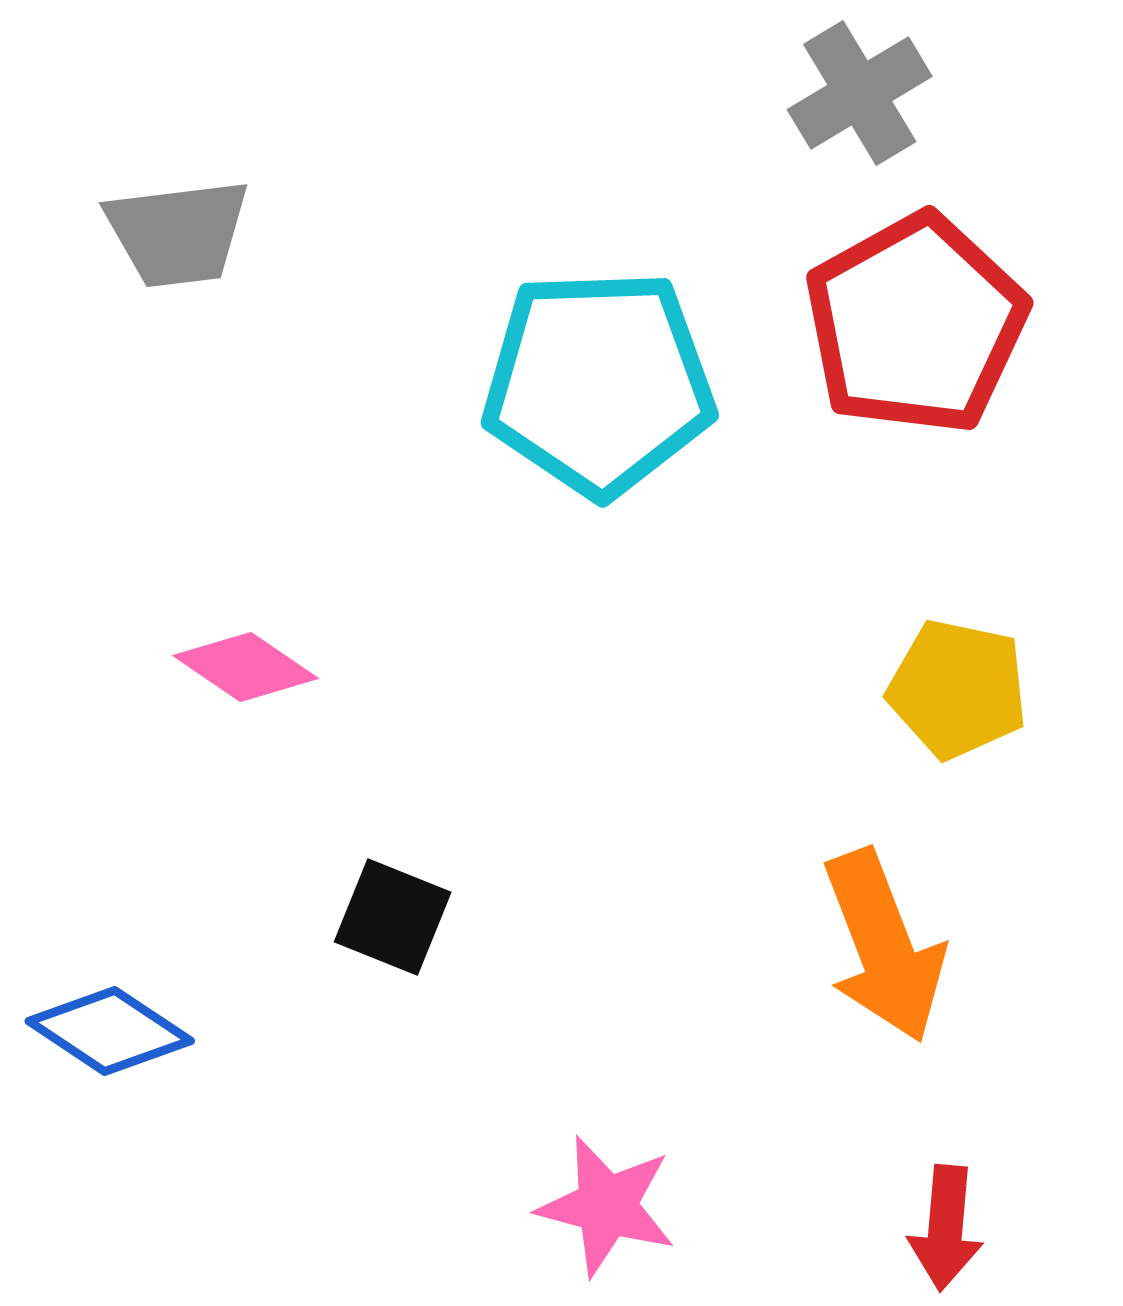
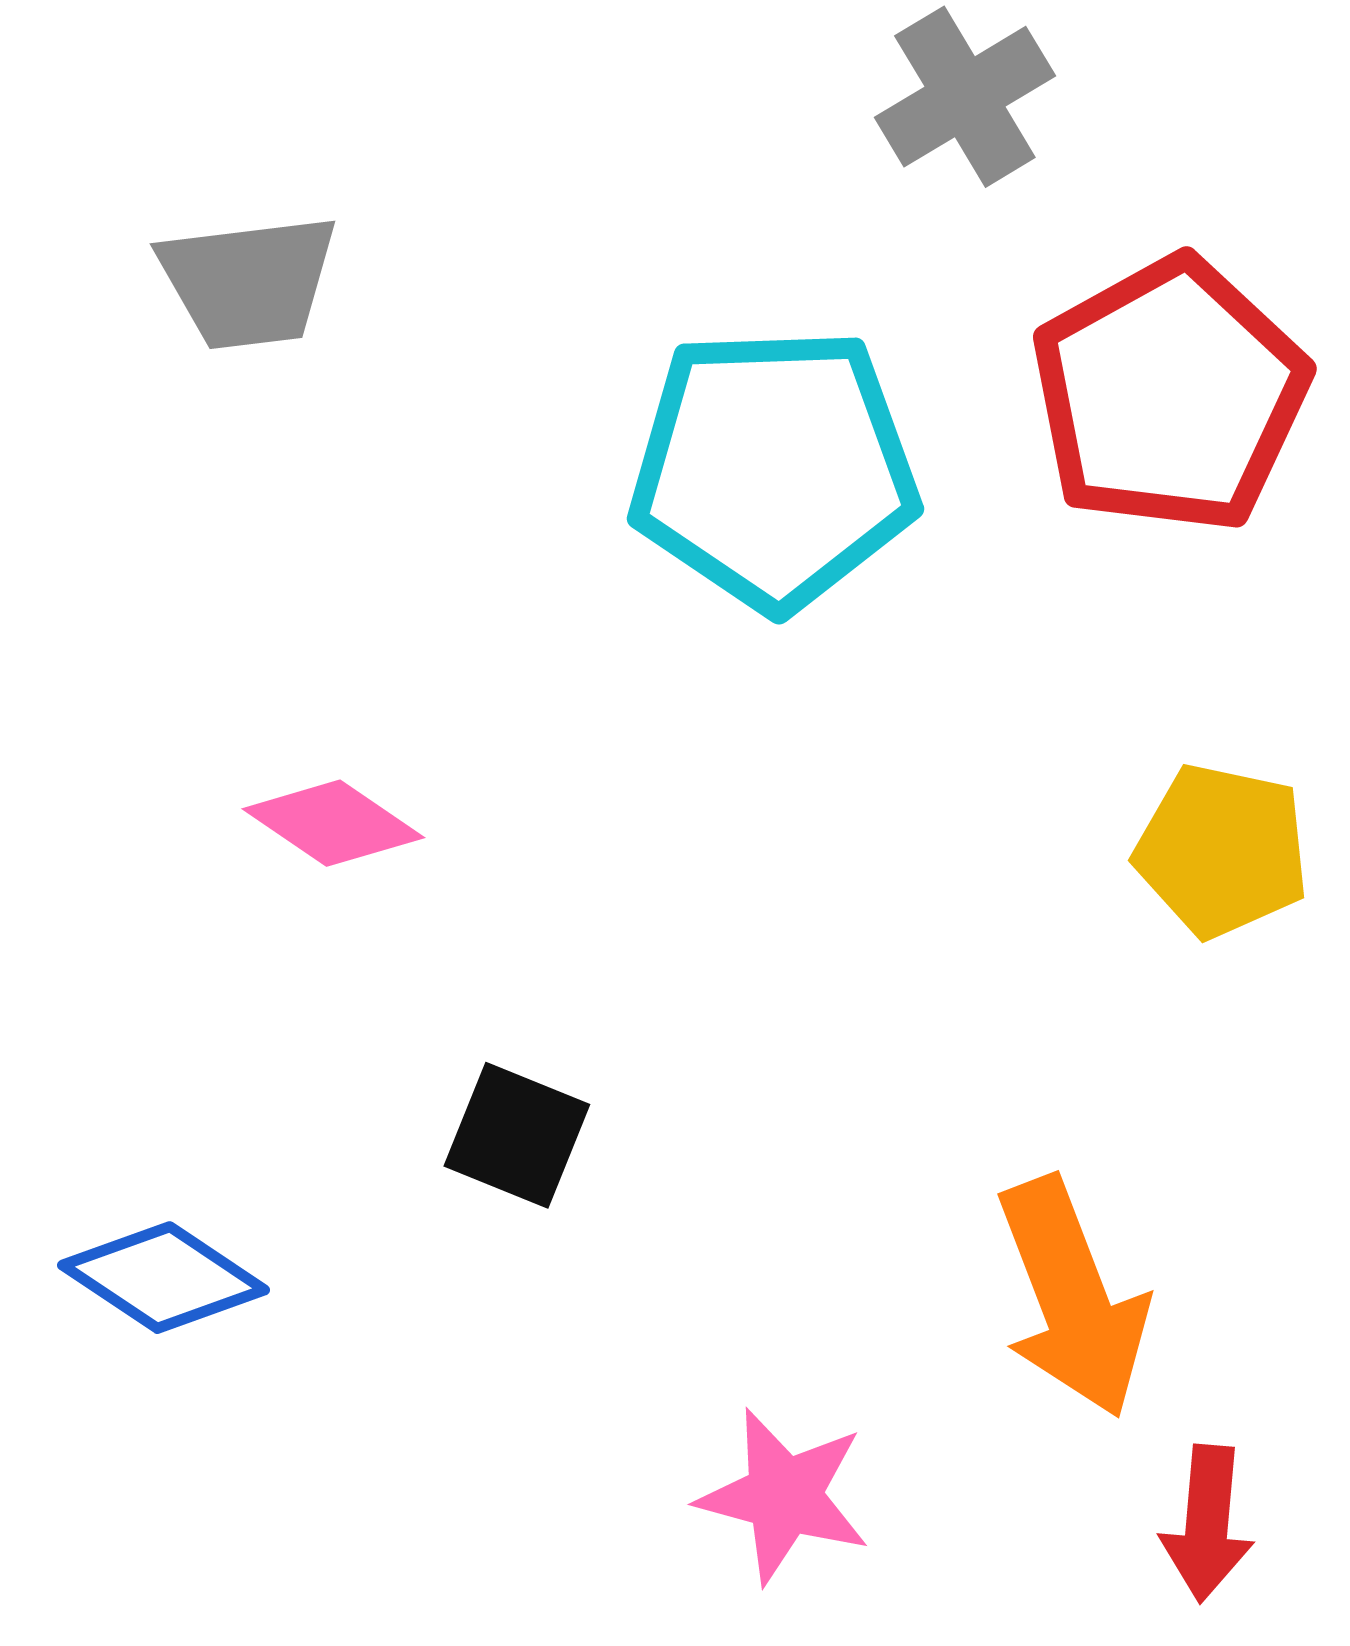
gray cross: (860, 93) -> (965, 97), moved
orange arrow: (884, 946) -> (1072, 1298), moved

